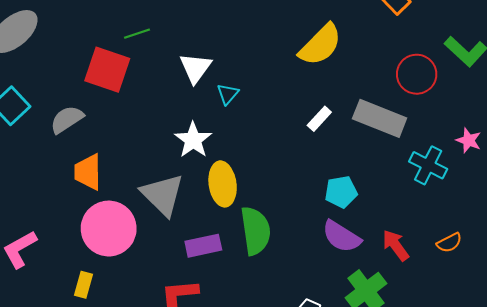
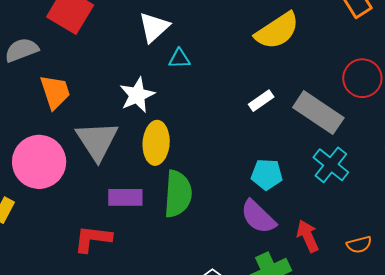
cyan triangle: (228, 94) -> (179, 58), turned 35
cyan cross: (428, 165) -> (331, 165), moved
orange trapezoid: (88, 172) -> (55, 92), moved, turned 150

